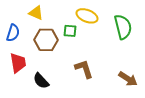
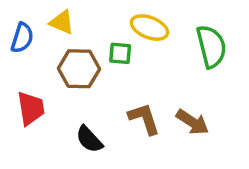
blue semicircle: (13, 33) -> (22, 38), moved
brown arrow: (128, 79) -> (192, 122), moved
black semicircle: (41, 81) -> (89, 139), moved

